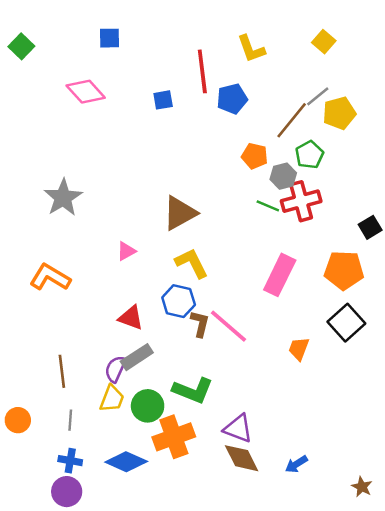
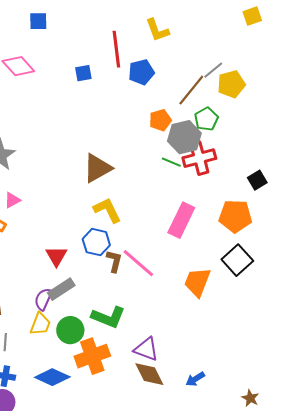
yellow square: (324, 42) -> (252, 16), moved, turned 30
orange pentagon: (255, 156) -> (160, 120), turned -30
gray hexagon: (283, 176) -> (184, 137), size x1.5
pink triangle: (126, 251) -> (12, 200), moved
red triangle: (131, 318) -> (56, 256), turned 40
orange trapezoid: (299, 349) -> (197, 282), size x1.5

